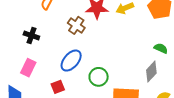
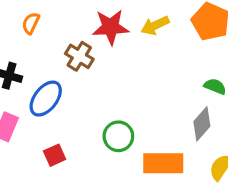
blue ellipse: (71, 61) -> (46, 99), moved

